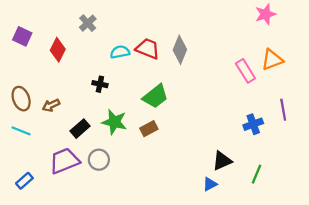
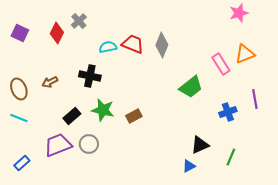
red diamond: (58, 50) -> (57, 33), moved
black cross: (100, 84) -> (90, 76), size x1.5
green trapezoid: (155, 96) -> (191, 87), moved
brown arrow: (51, 105) -> (50, 82), moved

